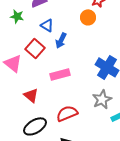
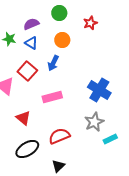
orange circle: (88, 17) -> (62, 40), moved
blue triangle: (47, 25) -> (31, 43), moved

